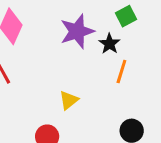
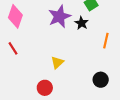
orange line: (121, 71) -> (106, 41), moved

